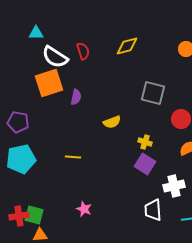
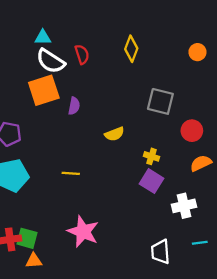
cyan triangle: (36, 33) -> (43, 38), moved
yellow diamond: (127, 46) -> (131, 49), turned -55
pink star: (84, 209) -> (83, 232), size x1.8
white trapezoid: (153, 210) -> (160, 252), moved

